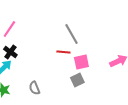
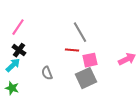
gray square: (77, 80) -> (86, 78), size x1.5
gray semicircle: (34, 88) -> (47, 73), moved

